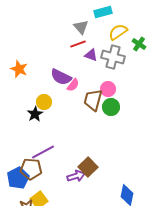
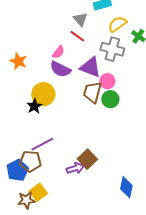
red line: (78, 44) -> (77, 36), turned 56
purple triangle: (91, 55) -> (90, 67), moved, size x1.6
pink semicircle: (73, 85) -> (58, 52), moved
yellow circle: (44, 102) -> (43, 94), size x1.5

